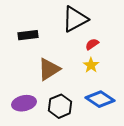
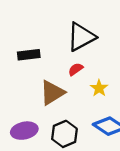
red semicircle: (92, 44) -> (76, 69), moved

